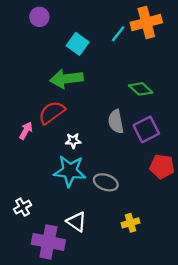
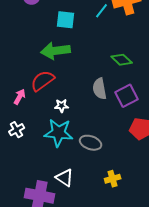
cyan square: (78, 44) -> (66, 20), turned -30
white cross: (23, 207) -> (17, 130), moved

